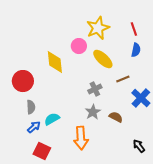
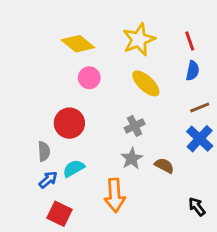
pink circle: (79, 46) -> (89, 78), moved
yellow diamond: (55, 62) -> (78, 44), moved, turned -45
brown line: (123, 79) -> (200, 108), moved
red circle: (23, 81) -> (69, 123), moved

